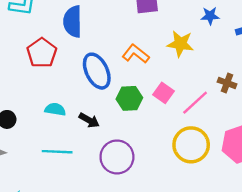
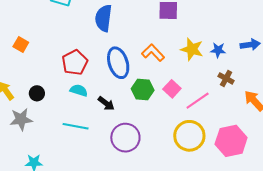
blue star: (210, 16) -> (218, 50), moved
red pentagon: (42, 53) -> (75, 62), moved
brown cross: (227, 83) -> (226, 78), moved

